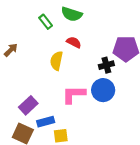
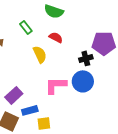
green rectangle: (46, 22) -> (26, 27), moved
yellow semicircle: (56, 61) -> (40, 54), turned 144

